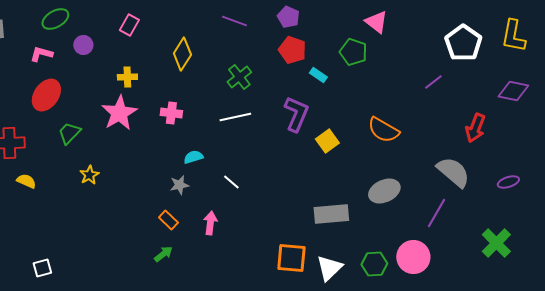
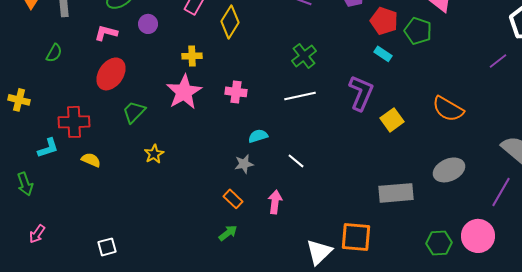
red pentagon: (292, 50) -> (384, 21), moved
yellow diamond: (182, 54) -> (230, 22), moved
white triangle: (329, 268) -> (319, 252), moved

